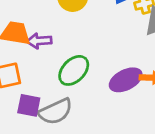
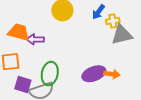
green ellipse: (74, 70) -> (50, 74), moved, turned -40

